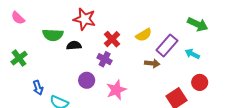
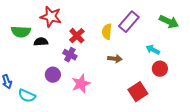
green arrow: (198, 24) -> (169, 22), moved
yellow semicircle: (144, 35) -> (107, 32), turned 126
purple rectangle: (167, 45) -> (129, 22), moved
red circle: (200, 82) -> (160, 69), moved

